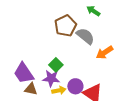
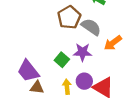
purple star: (51, 78) -> (82, 52), moved
yellow arrow: (59, 90) -> (67, 87), turned -80

